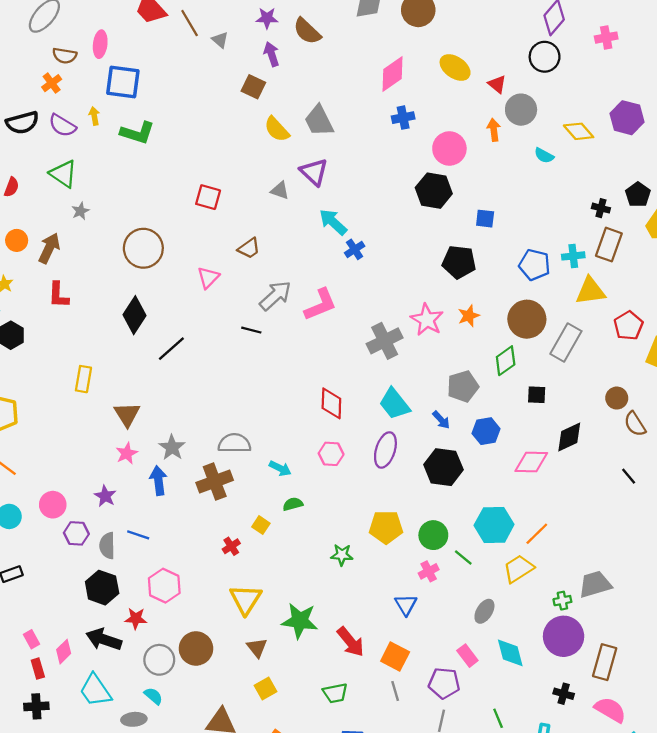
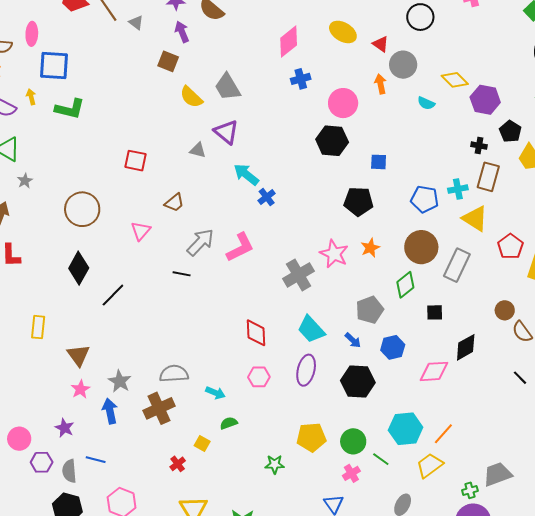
purple hexagon: (627, 118) -> (485, 100), moved
yellow triangle: (591, 291) -> (475, 219), turned 44

